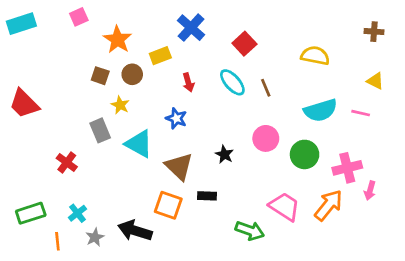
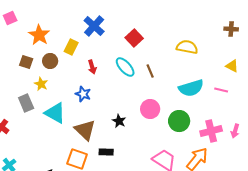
yellow rectangle: (160, 56) -> (71, 47), turned -42
pink arrow: (370, 191) -> (235, 131), moved

